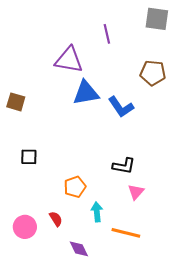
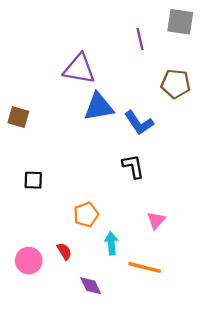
purple line: (107, 34) -> (140, 39), moved
black L-shape: (124, 166) -> (133, 166), moved, turned -110

